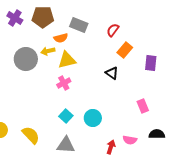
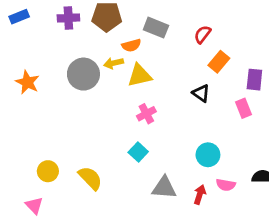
purple cross: (15, 18) -> (68, 18), turned -35
pink cross: (64, 83) -> (146, 114), moved
pink rectangle: (143, 106) -> (244, 108), moved
cyan circle: (93, 118) -> (208, 155), moved
gray triangle: (66, 145) -> (164, 188), moved

